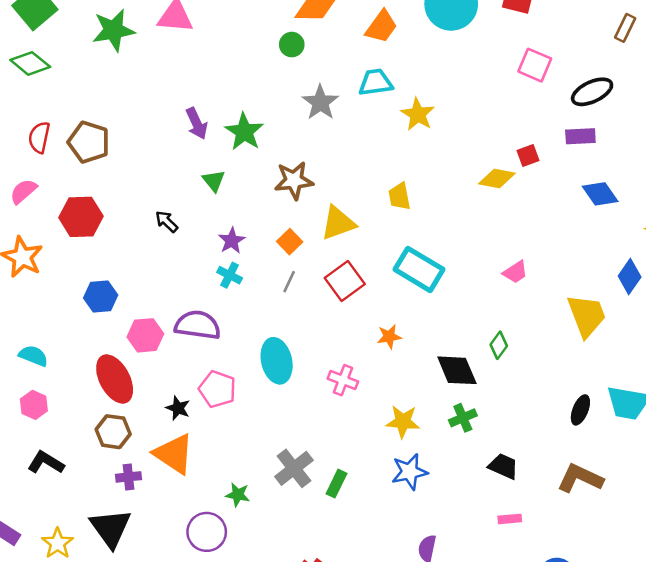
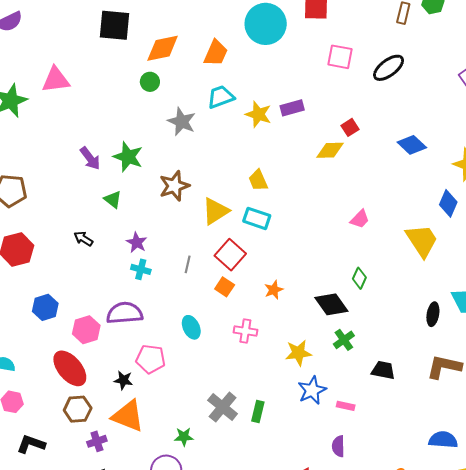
purple rectangle: (580, 136) -> (292, 108), moved
orange square: (290, 242) -> (225, 287), moved
cyan rectangle: (419, 269) -> (257, 218), moved, size x0.7
cyan ellipse: (277, 361) -> (191, 327), size x0.7
pink rectangle: (510, 519) -> (346, 406), moved, turned 30

